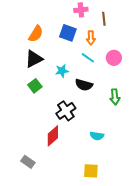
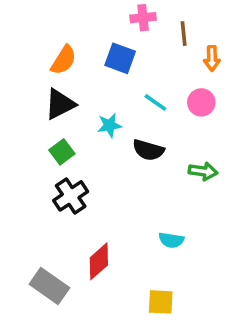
orange arrow: (91, 38) -> (212, 58), moved
green arrow: (115, 97) -> (203, 171), turned -77
black cross: (66, 111) -> (71, 196), moved
red diamond: (53, 136) -> (99, 261), moved
gray rectangle: (28, 162) -> (49, 286), size x1.5

